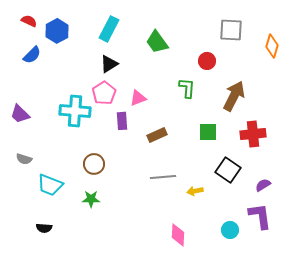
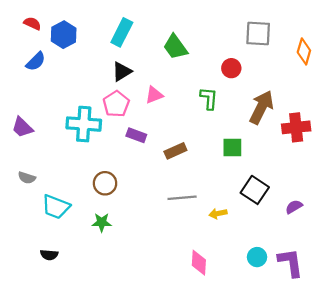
pink triangle: (138, 98) -> (154, 95), moved
purple rectangle: (122, 121) -> (136, 135), turned -66
red cross: (253, 134) -> (296, 127), moved
purple L-shape: (260, 216) -> (291, 263), moved

